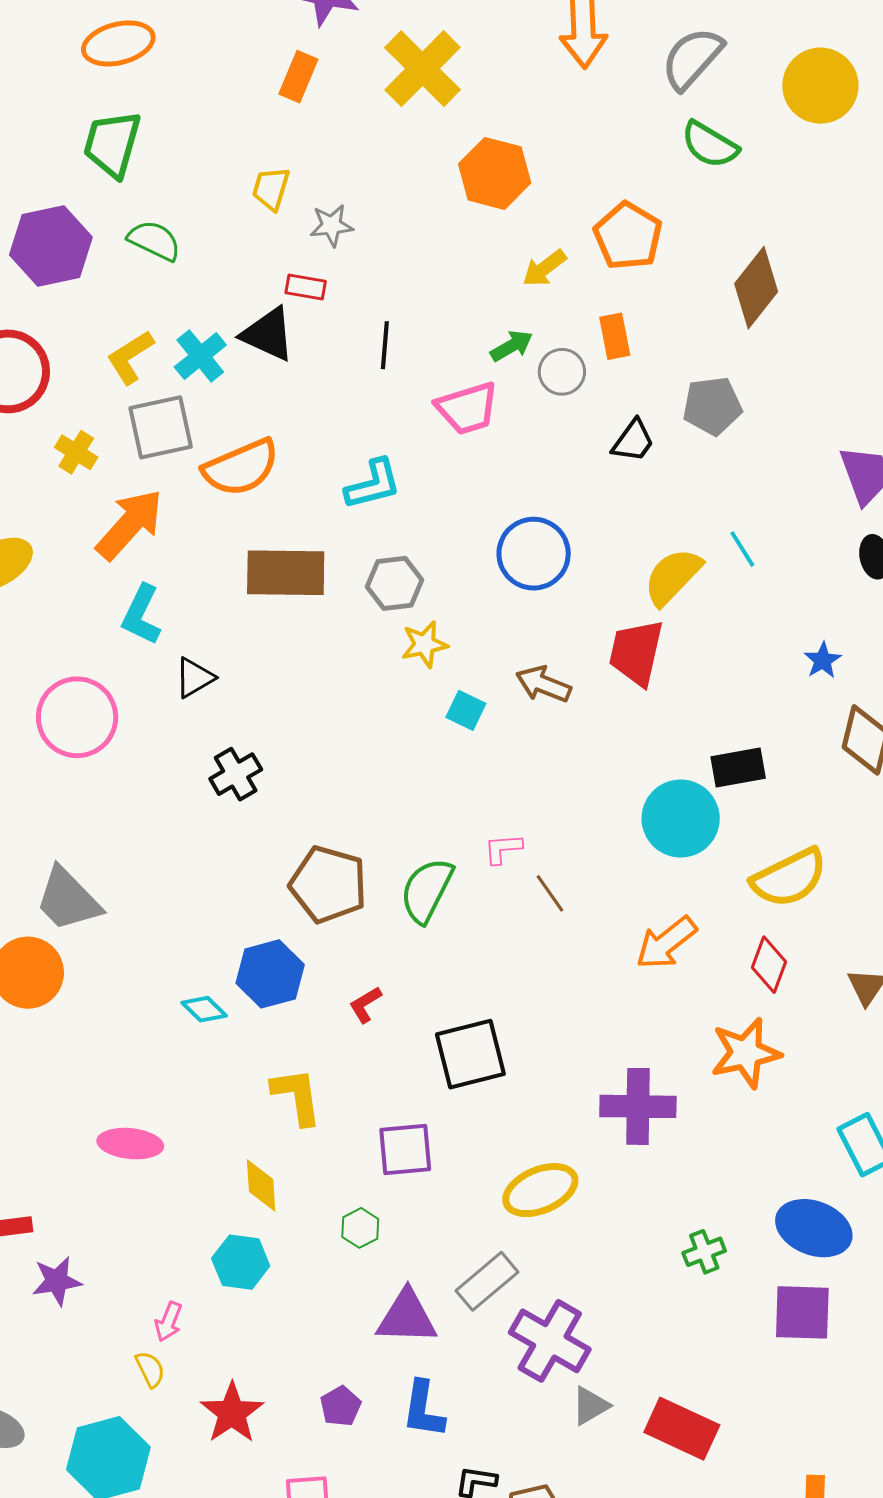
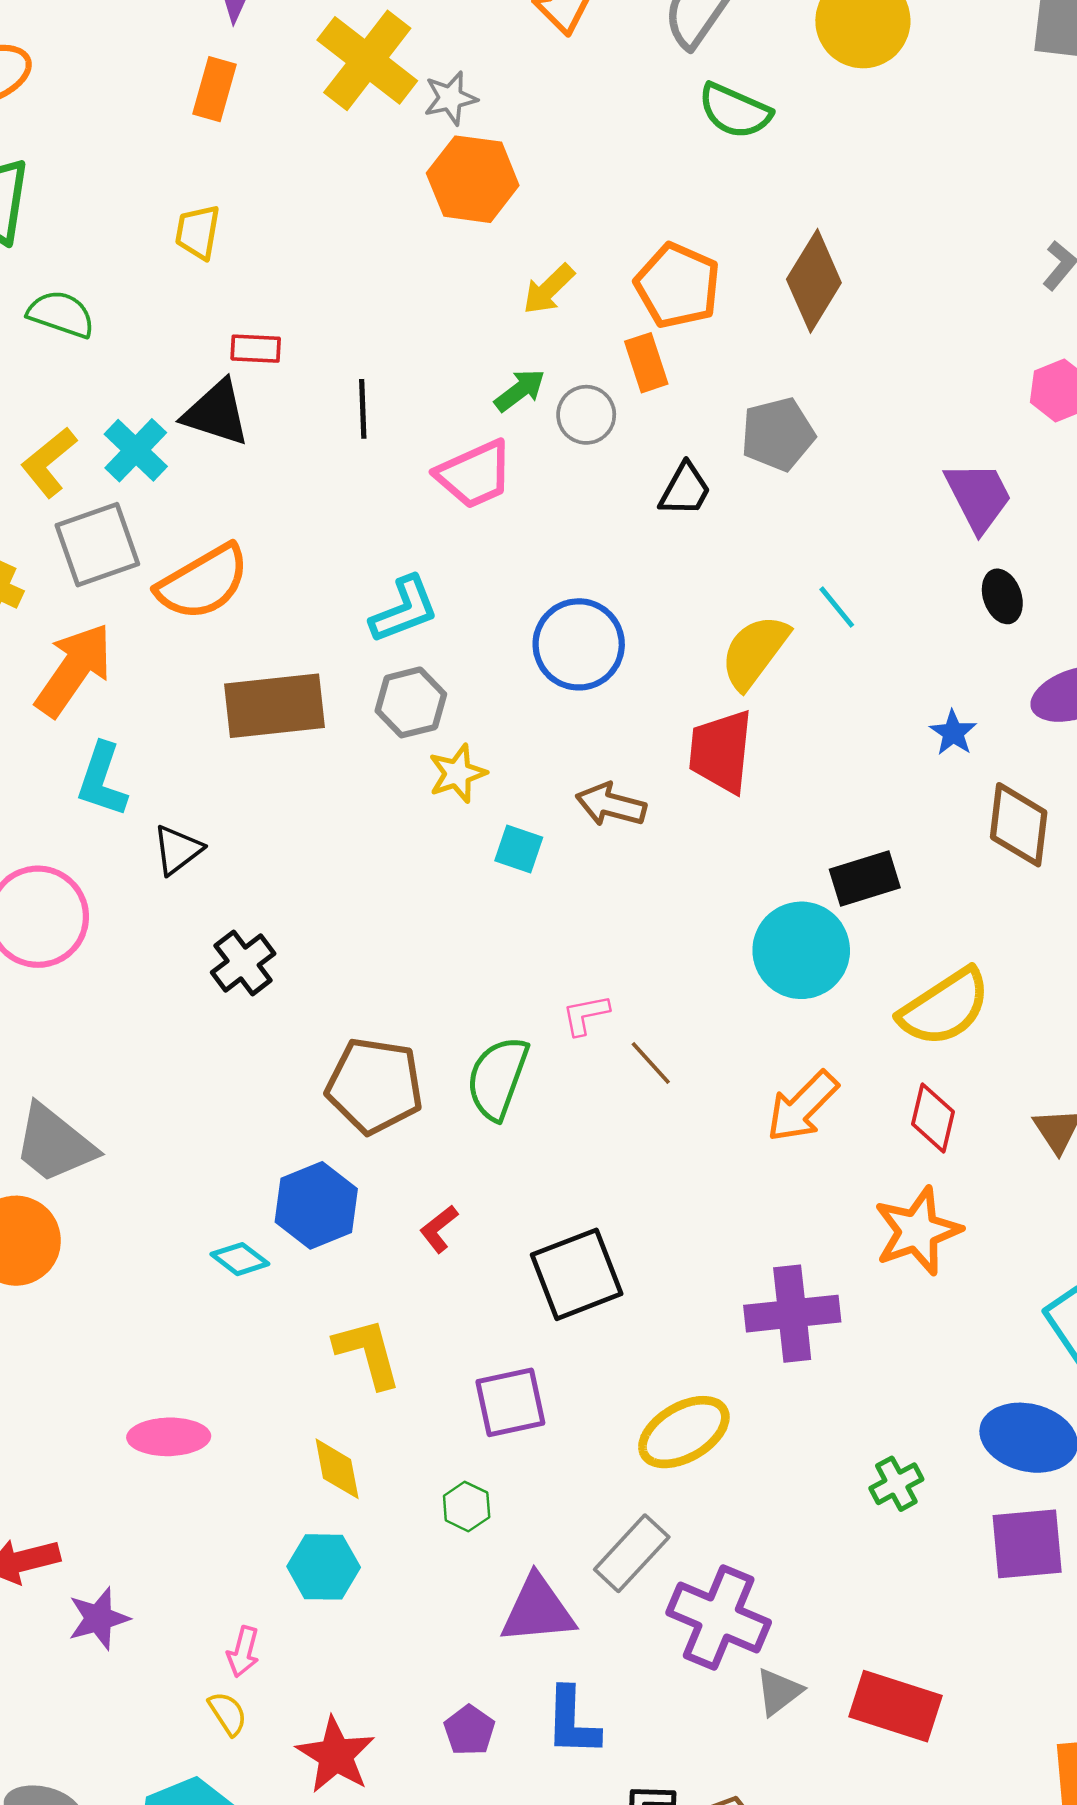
gray star: (331, 225) -> (450, 98), moved
orange pentagon: (628, 236) -> (677, 286), moved
cyan L-shape: (373, 484) -> (404, 610), moved

